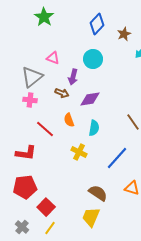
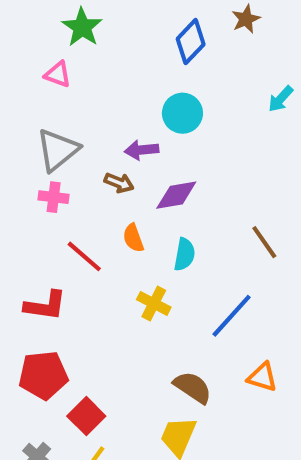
brown star: (124, 34) -> (246, 19), moved
pink triangle: (53, 58) -> (58, 74), moved
purple arrow: (73, 77) -> (142, 150), turned 70

